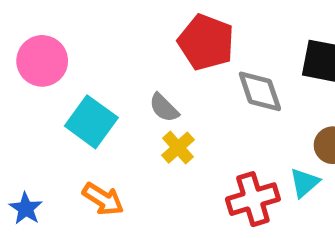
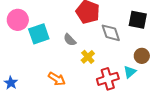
cyan square: (91, 122) -> (39, 34), moved, turned 35
yellow cross: (178, 148) -> (88, 57), moved
orange arrow: (103, 199) -> (57, 79), moved

